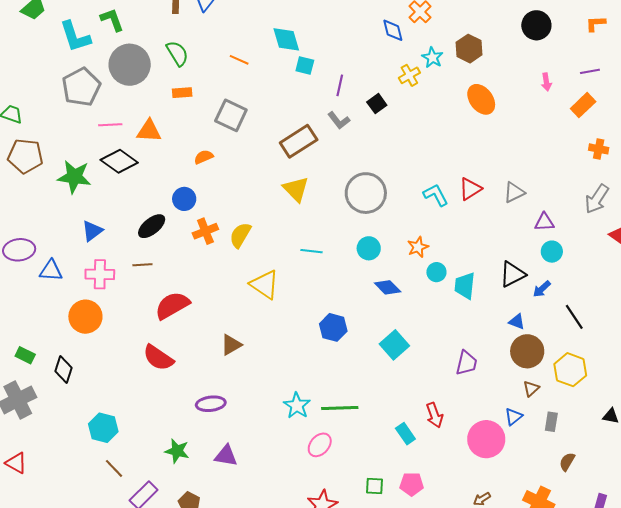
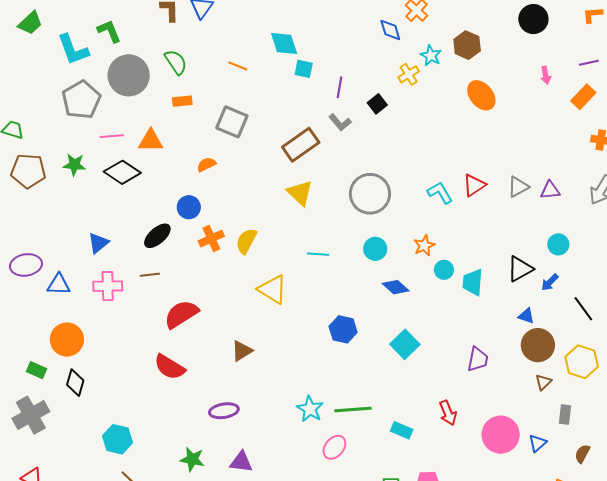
green star: (74, 177) -> (74, 165), moved, size x0.7
purple triangle: (544, 222) -> (550, 190), moved
orange circle: (85, 317) -> (67, 340), moved
blue triangle: (514, 417) -> (538, 443), moved
cyan rectangle: (405, 434) -> (402, 430), moved, turned -30

